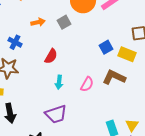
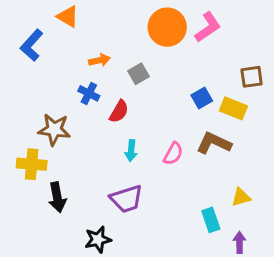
gray square: (64, 22) -> (139, 74), moved
blue cross: (15, 42) -> (89, 93), moved
yellow triangle: (132, 125) -> (241, 197), moved, turned 40

